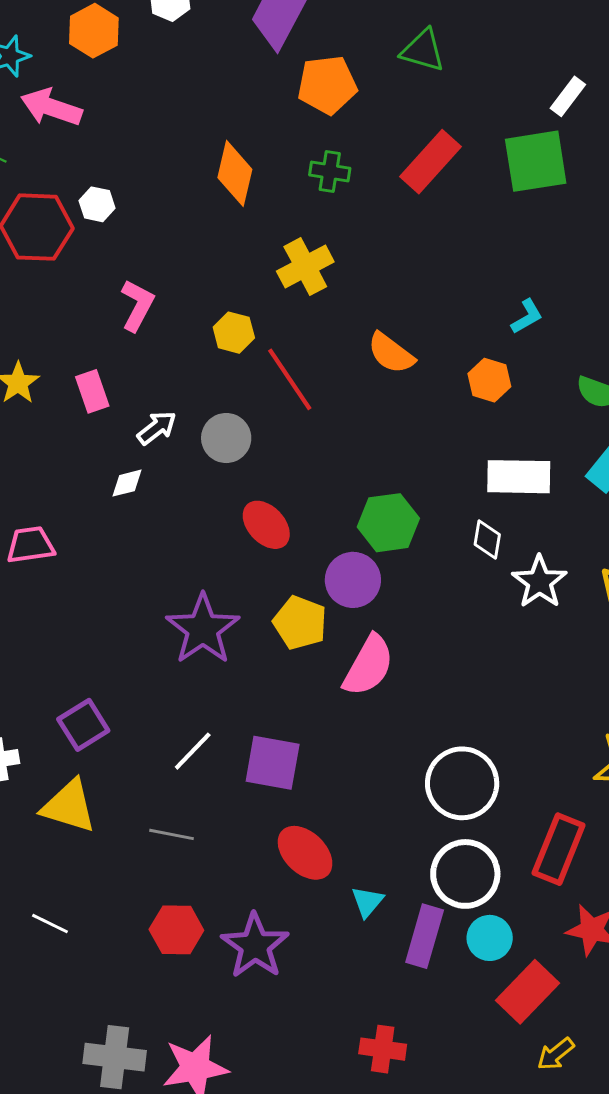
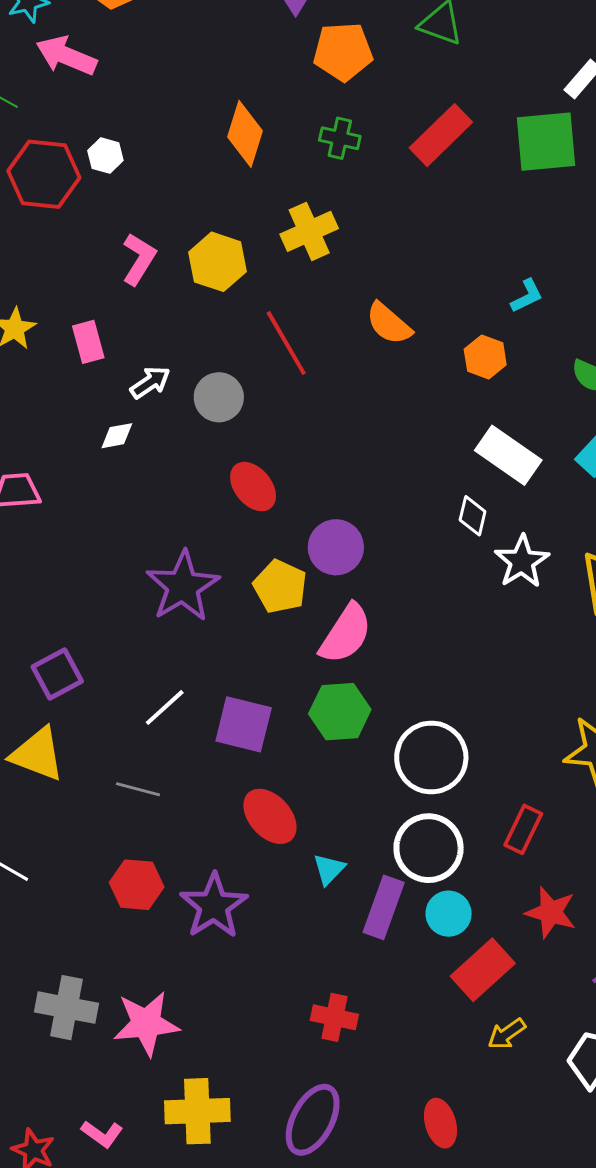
yellow hexagon: (234, 333) -> (218, 262), moved, size x1.4
white rectangle: (519, 477) -> (508, 455), turned 30
green hexagon: (388, 523) -> (340, 712), moved
red rectangle: (559, 849) -> (523, 829), size x0.7

